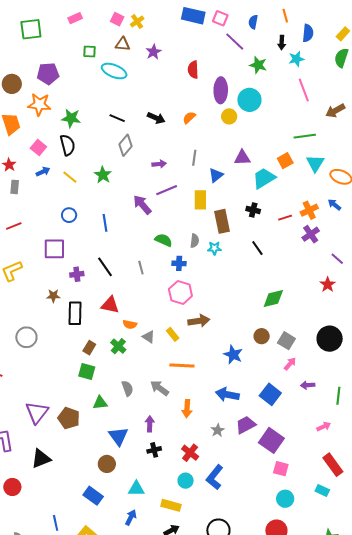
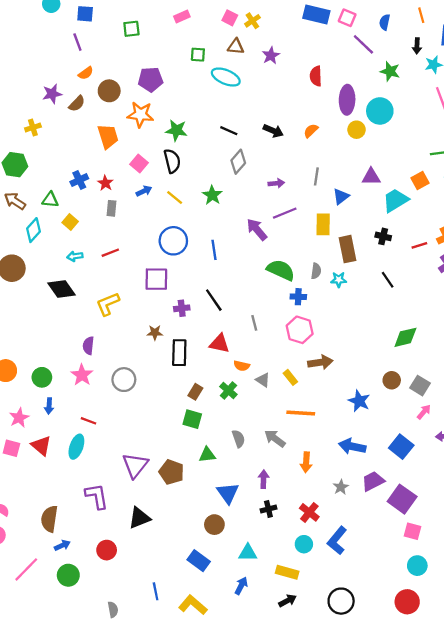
green square: (31, 29) -> (131, 29), size x0.7
blue circle: (69, 215) -> (173, 241), size x1.6
green semicircle: (164, 240) -> (281, 270), size x1.4
gray line: (141, 268) -> (254, 323), moved

